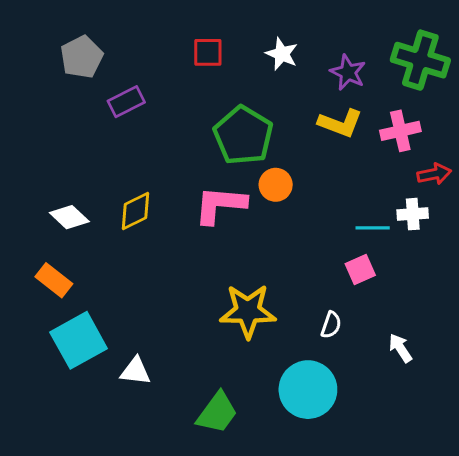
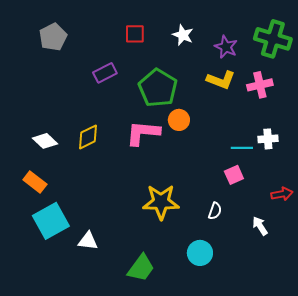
purple rectangle: (126, 102) -> (105, 73), moved
red arrow: (434, 174) -> (282, 194), moved
cyan circle: (308, 390) -> (200, 253), size x0.7

